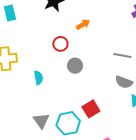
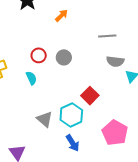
red circle: (60, 44) -> (39, 55), moved

